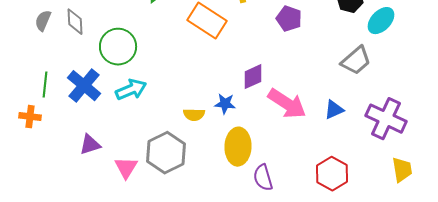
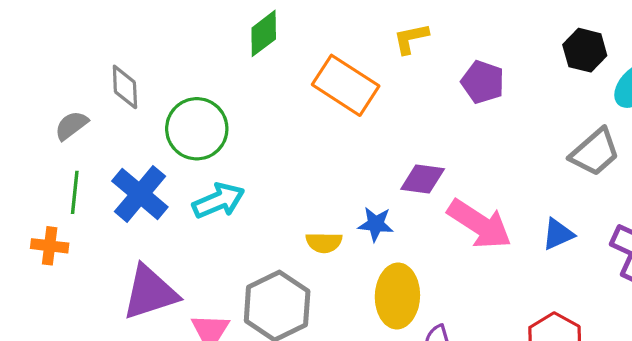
gray semicircle: (43, 21) -> (71, 125), moved, turned 30
purple diamond: (253, 77) -> (423, 179), turned 32
purple triangle: (90, 145) -> (150, 293), size x1.6

